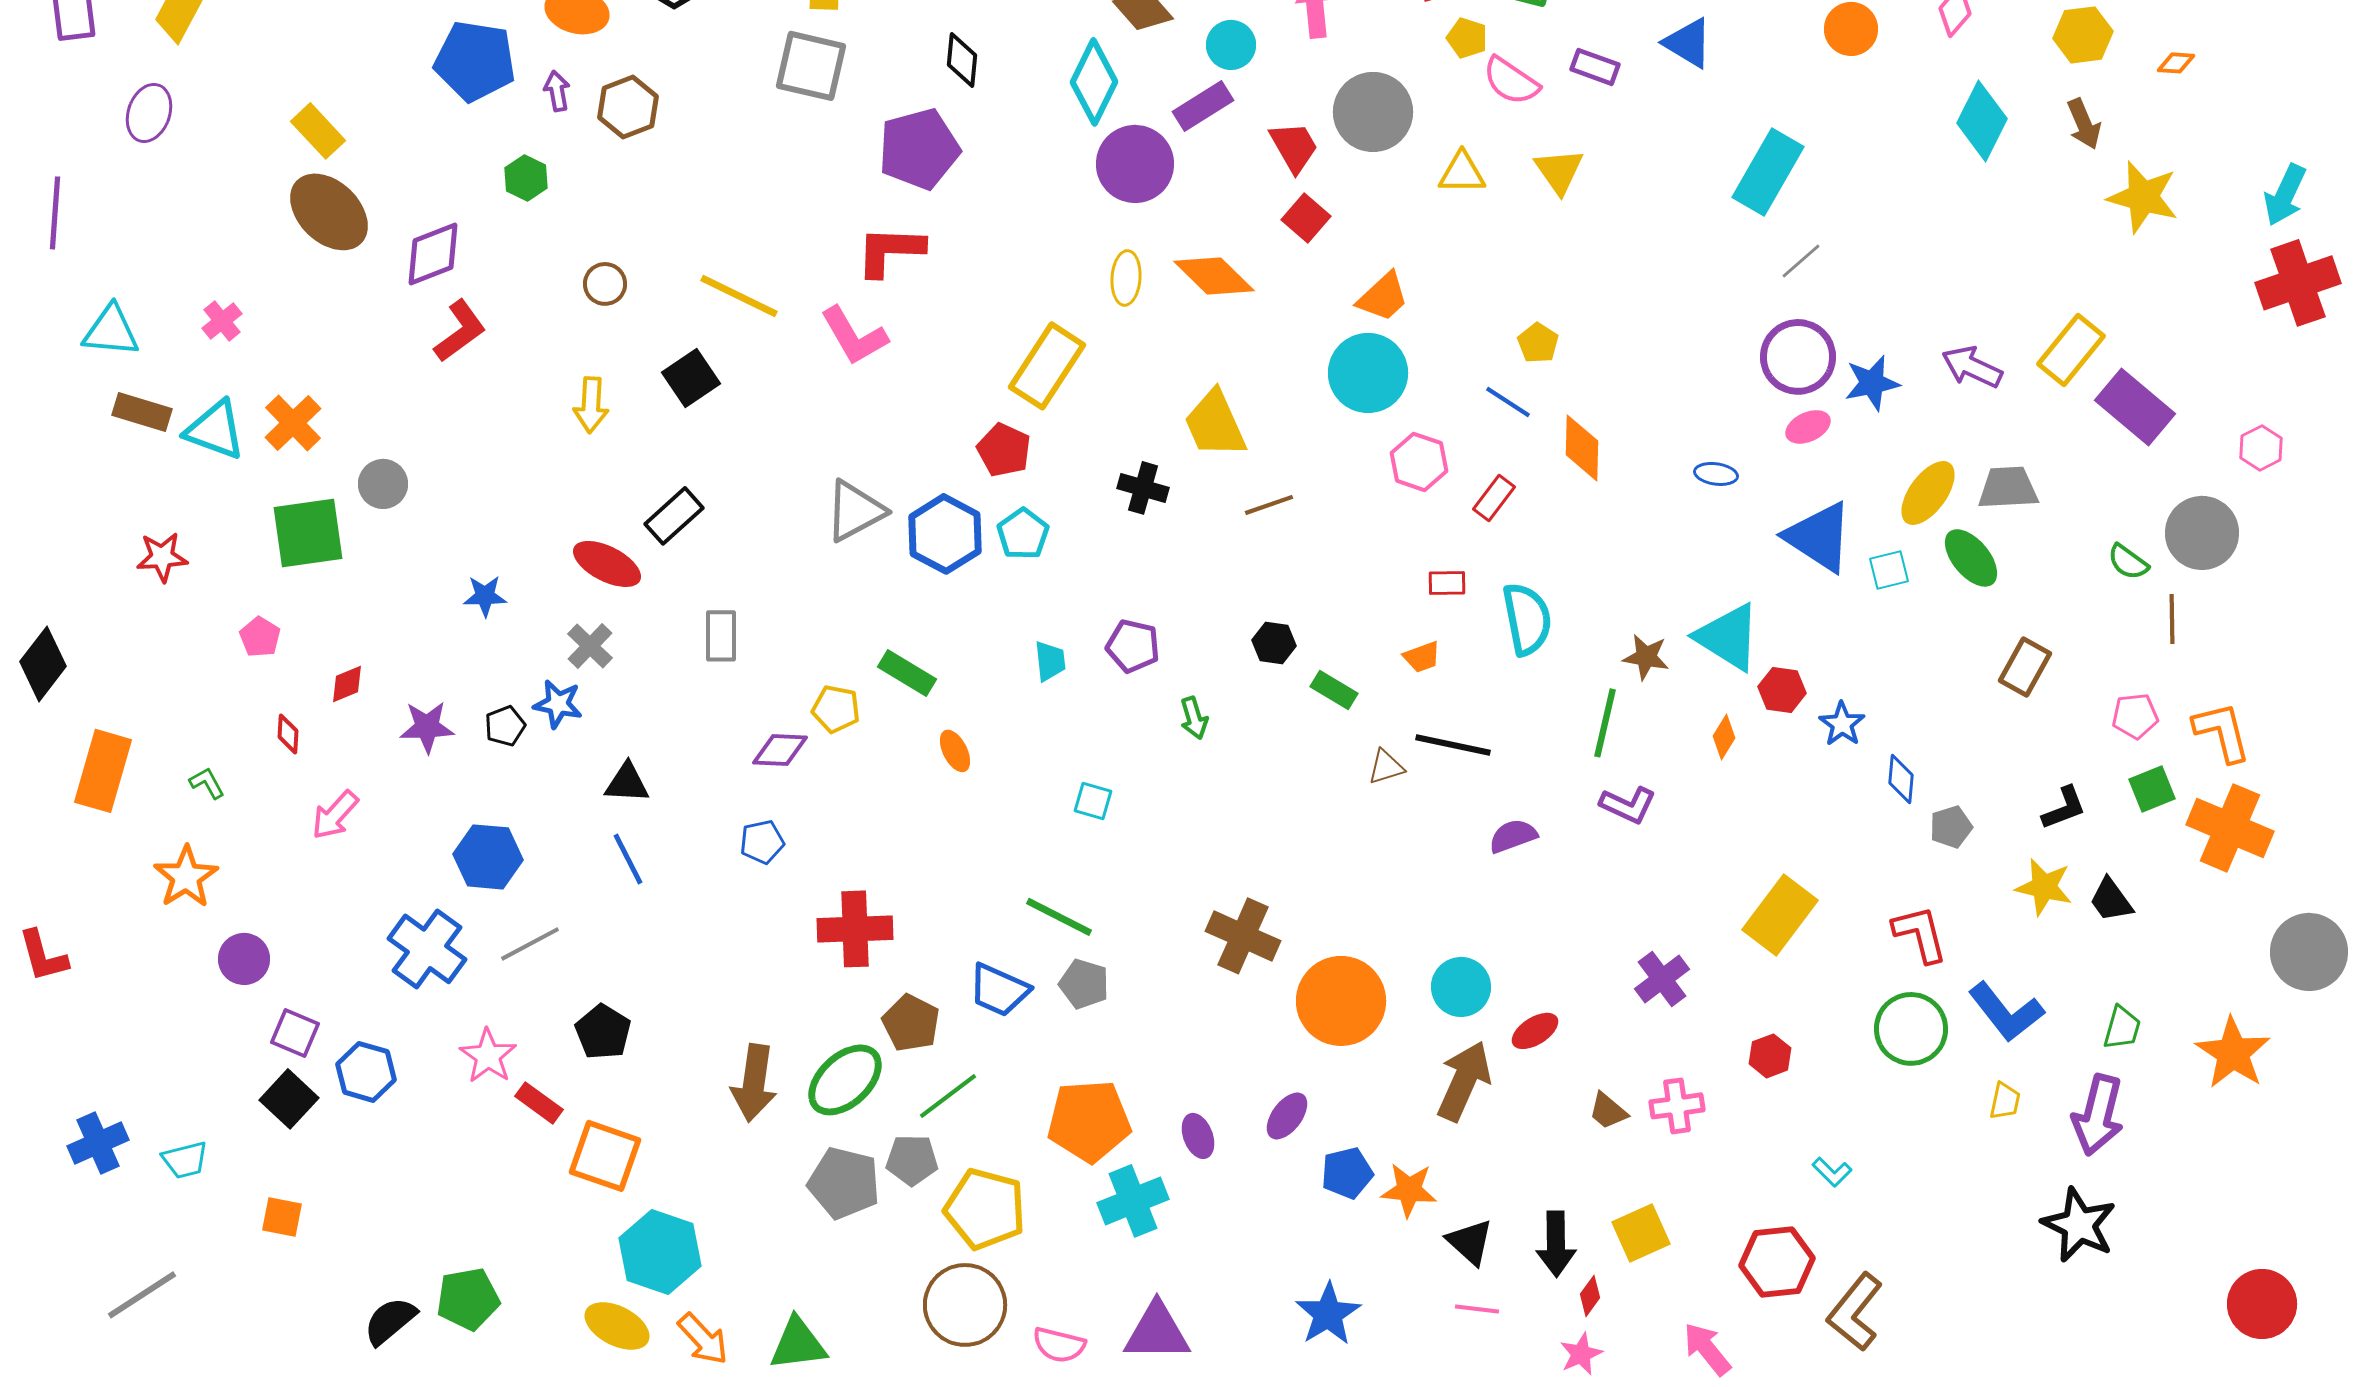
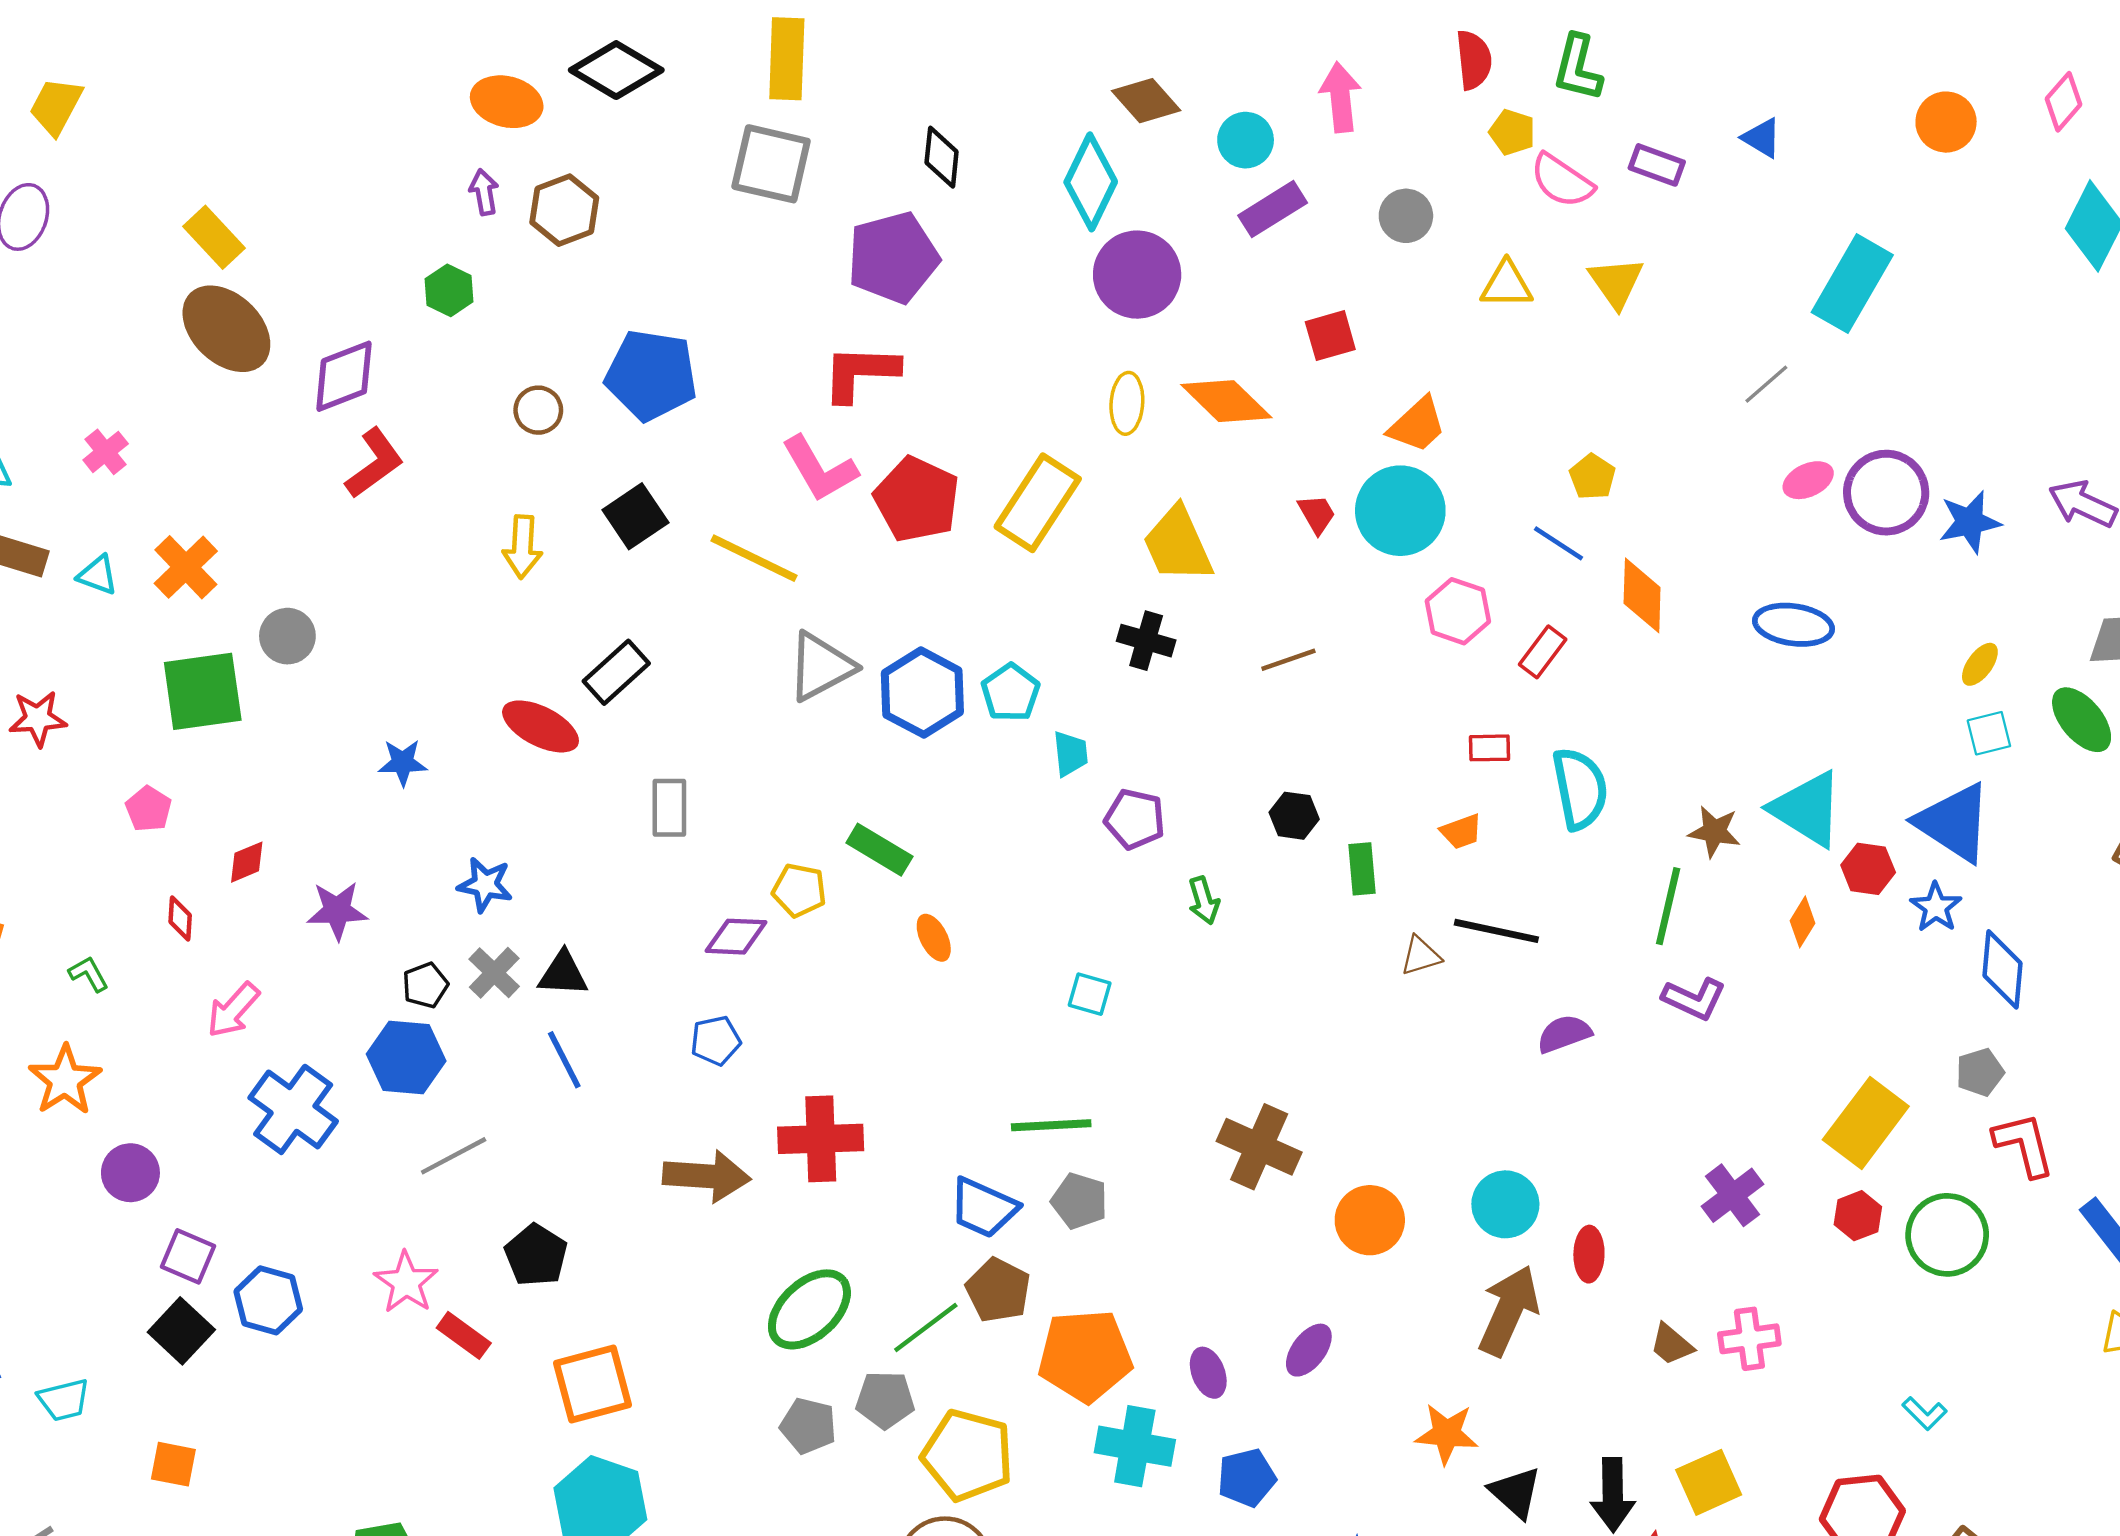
blue triangle: (1688, 43) -> (1762, 138), size x0.7
blue pentagon: (475, 61) -> (651, 375), moved
purple rectangle: (1203, 106) -> (1273, 209), moved
gray circle: (1373, 112) -> (1406, 216), size x0.6
red trapezoid: (1294, 147) -> (1317, 514), moved, size x0.7
red square: (1306, 218) -> (1330, 336), turned 33
gray line: (1801, 261) -> (1766, 384), moved
yellow line: (739, 296) -> (754, 558), moved
yellow trapezoid: (1215, 424) -> (1178, 545), moved
pink ellipse: (1808, 427) -> (1808, 480), moved
cyan triangle: (215, 430) -> (98, 575), size x0.6
red pentagon: (1004, 450) -> (917, 499), moved, size x1.4
blue ellipse: (1716, 474) -> (1793, 625), size x1.6
yellow ellipse: (1928, 493) -> (1980, 664), moved, size x0.6
blue triangle: (1819, 537) -> (1954, 822), moved
gray cross: (590, 646) -> (494, 973), moved
cyan trapezoid: (1050, 661) -> (1070, 754), moved
green rectangle: (1334, 690) -> (1362, 869), turned 54
black pentagon: (505, 726) -> (425, 985), moved
blue diamond: (1901, 779) -> (2002, 969), size x1.4
gray pentagon: (1951, 827) -> (1980, 1072), moved
green line: (1059, 917) -> (1051, 1125), turned -30
blue cross: (427, 949) -> (293, 1109), moved
orange circle: (1341, 1001) -> (1370, 1220), size x0.7
brown pentagon: (911, 1023) -> (998, 1290), moved
green circle: (1911, 1029) -> (1947, 1235), moved
red ellipse: (1535, 1031) -> (1589, 1254), turned -57
red hexagon: (1770, 1056) -> (1858, 1216), moved
brown arrow: (754, 1083) -> (707, 1176), moved, turned -94
orange square: (605, 1156) -> (593, 1384), moved, turned -34
blue pentagon: (1347, 1173) -> (1247, 1478), moved
gray pentagon: (844, 1183) -> (808, 1426), size x0.7
cyan cross: (1133, 1201) -> (1135, 1446), turned 32

